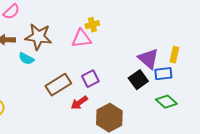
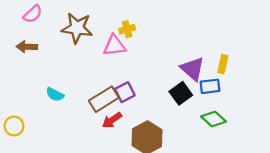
brown star: (38, 37) -> (77, 28), moved
cyan semicircle: (26, 59) -> (55, 94), moved
brown rectangle: (58, 85) -> (104, 99), moved

